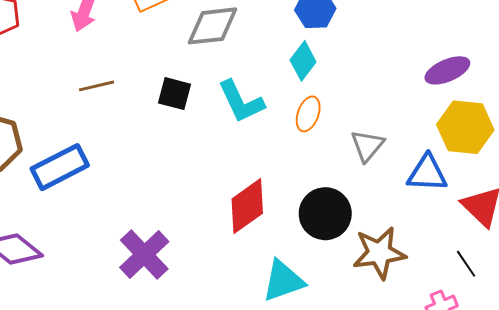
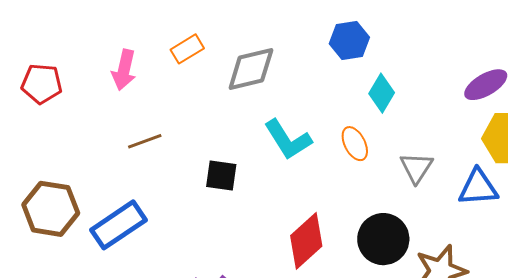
cyan diamond: (303, 61) -> (382, 93), moved
black square: (174, 94) -> (221, 176), moved
orange ellipse: (308, 114) -> (355, 144), turned -40

